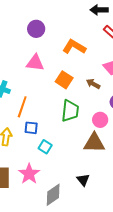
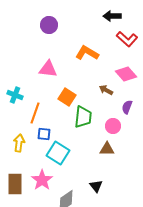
purple circle: (36, 29) -> (49, 25), moved
orange square: (64, 80) -> (67, 97), moved
brown triangle: (94, 143) -> (107, 149), size x0.7
cyan square: (45, 147) -> (58, 153), size x1.6

